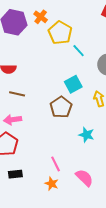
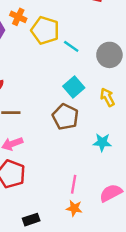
pink line: (56, 164) -> (74, 184), turned 49
black rectangle: (15, 174) -> (31, 220), moved
pink semicircle: (84, 178) -> (111, 193), turned -60

